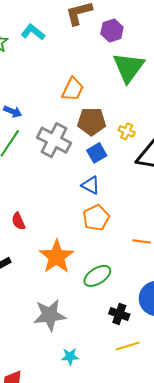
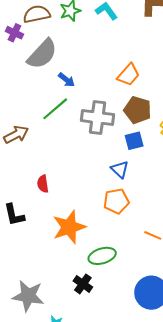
gray cross: (54, 140) -> (98, 118), turned -36
black cross: (119, 314) -> (83, 284), moved
gray star: (50, 315) -> (28, 296), moved

